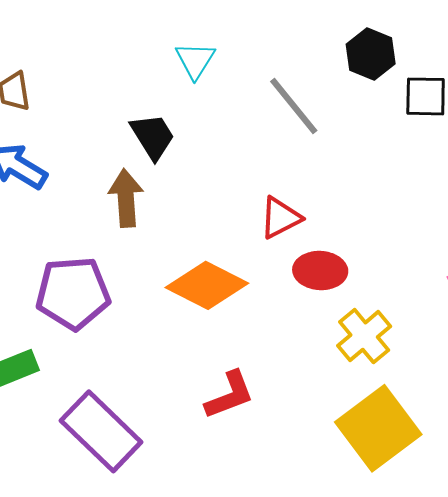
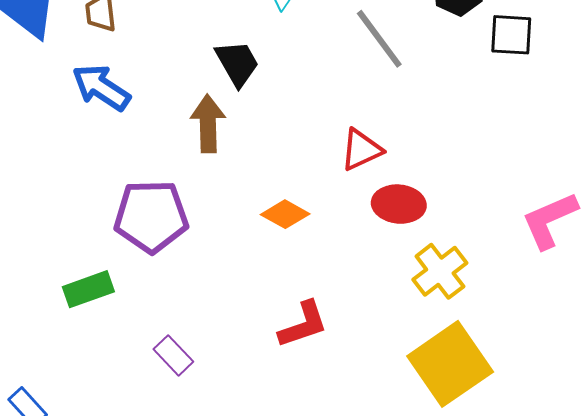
orange diamond: (207, 285) -> (285, 214), size x0.6
purple rectangle: (101, 431) -> (173, 355), size x0.5

